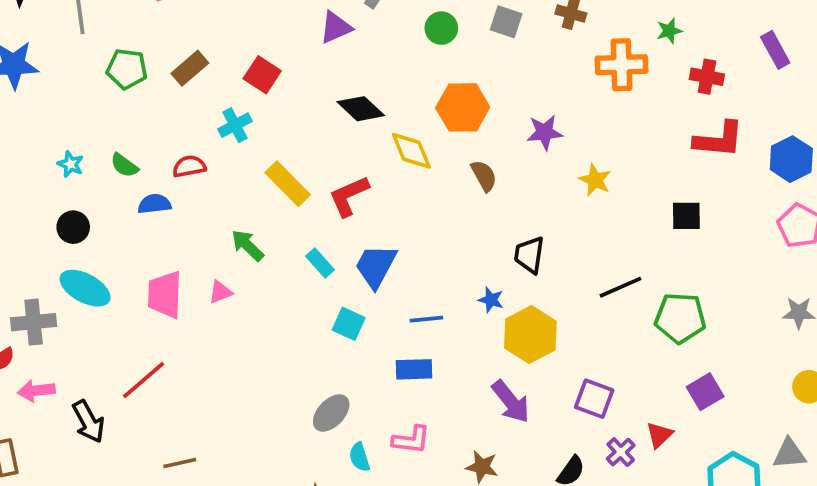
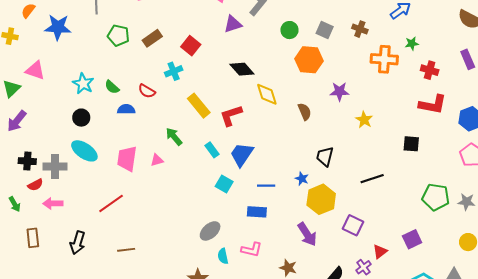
orange hexagon: (463, 107) -> (309, 60), moved
cyan star: (71, 164) -> (83, 84), size x1.5
red semicircle: (189, 166) -> (147, 91), turned -144
green pentagon: (680, 318) -> (436, 197), moved
purple square: (594, 399) -> (353, 225), moved
black arrow: (89, 422) -> (78, 243), moved, turned 40
red triangle: (659, 435) -> (380, 252), moved

